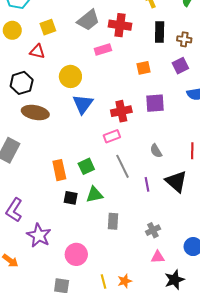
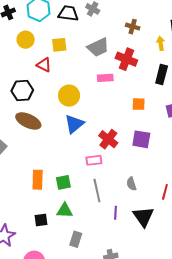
red cross: (121, 111) -> (108, 139), turned 36
black square: (71, 198) -> (41, 220), moved, turned -32

